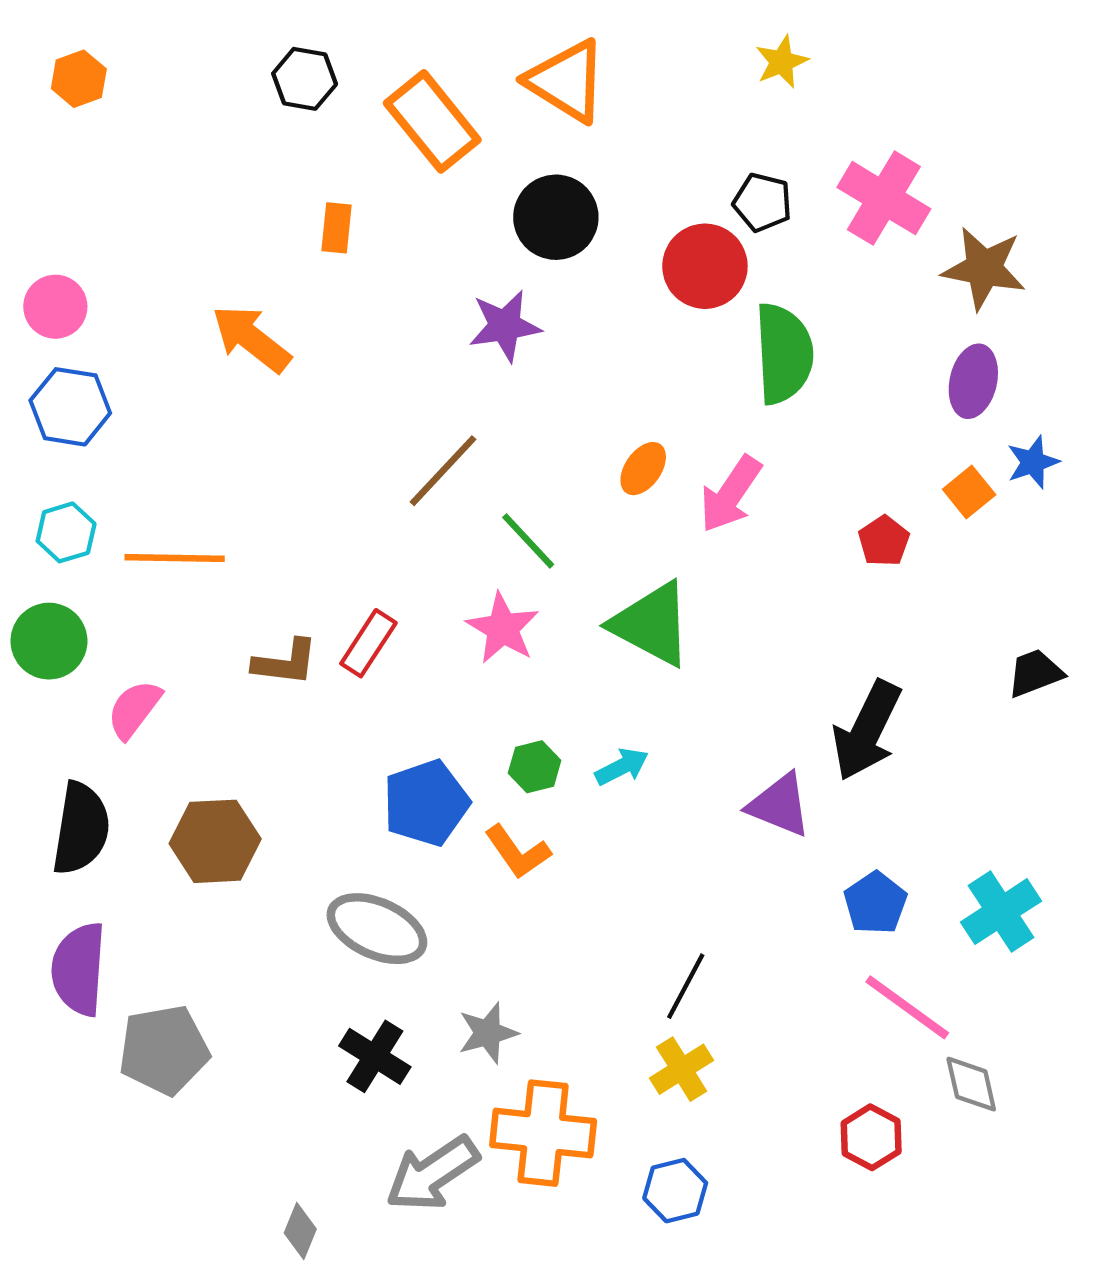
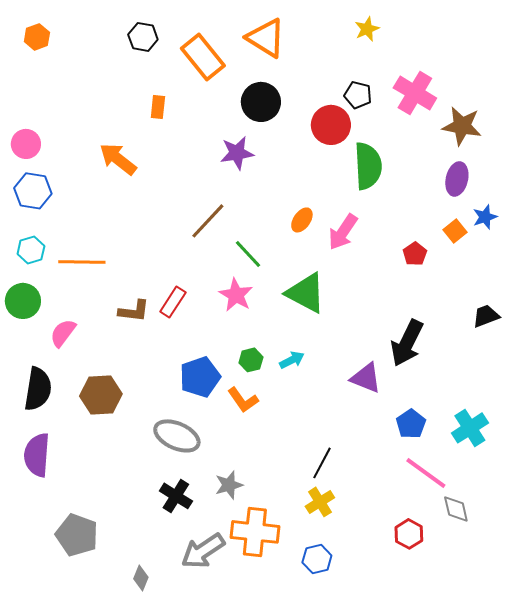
gray pentagon: (164, 1050) -> (77, 535), moved, turned 30

